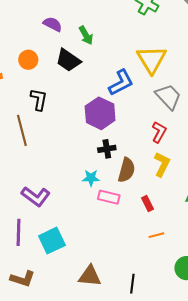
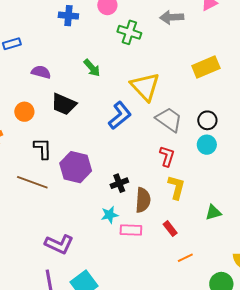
green arrow: (86, 35) -> (92, 68), moved
purple hexagon: (100, 113) -> (76, 167), moved
brown line: (22, 130) -> (32, 182), turned -44

